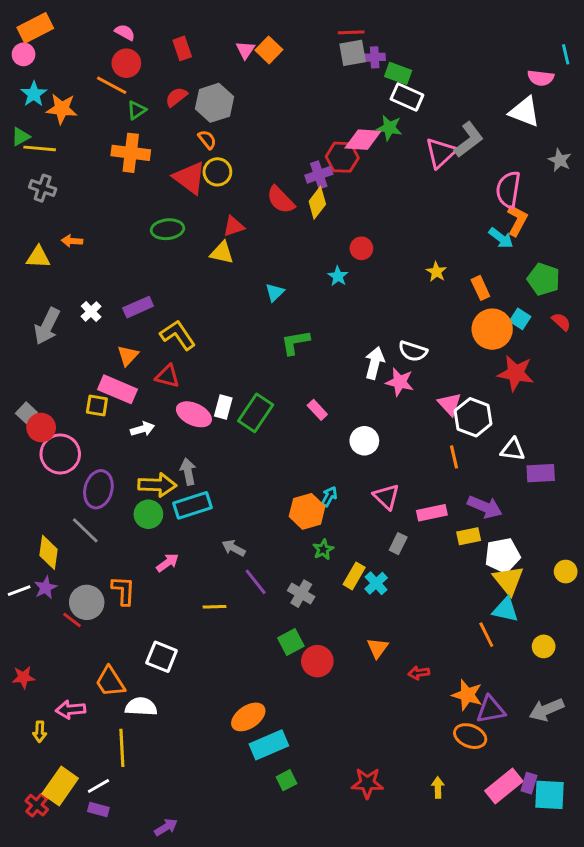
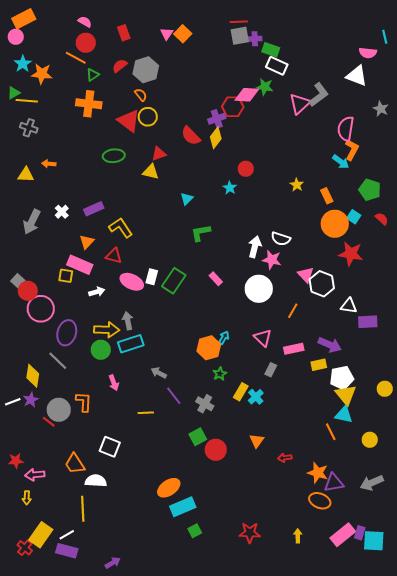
white circle: (364, 441) -> (259, 289), moved, size x1.4
orange line: (454, 457) -> (293, 311), moved, turned 42
pink arrow: (167, 563) -> (114, 383), turned 105
pink arrow: (71, 710) -> (35, 475), moved
purple rectangle: (98, 810) -> (67, 551), size x1.5

